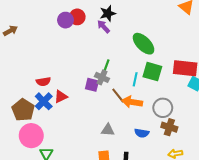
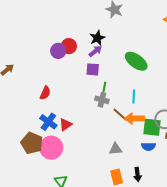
purple arrow: (103, 27) -> (95, 51), turned 104
green square: (152, 72) -> (152, 127), moved
red semicircle: (43, 82) -> (45, 93), moved, turned -48
purple square: (92, 85) -> (93, 69), moved
blue cross: (44, 101) -> (48, 122), moved
pink circle: (31, 136) -> (51, 148), moved

